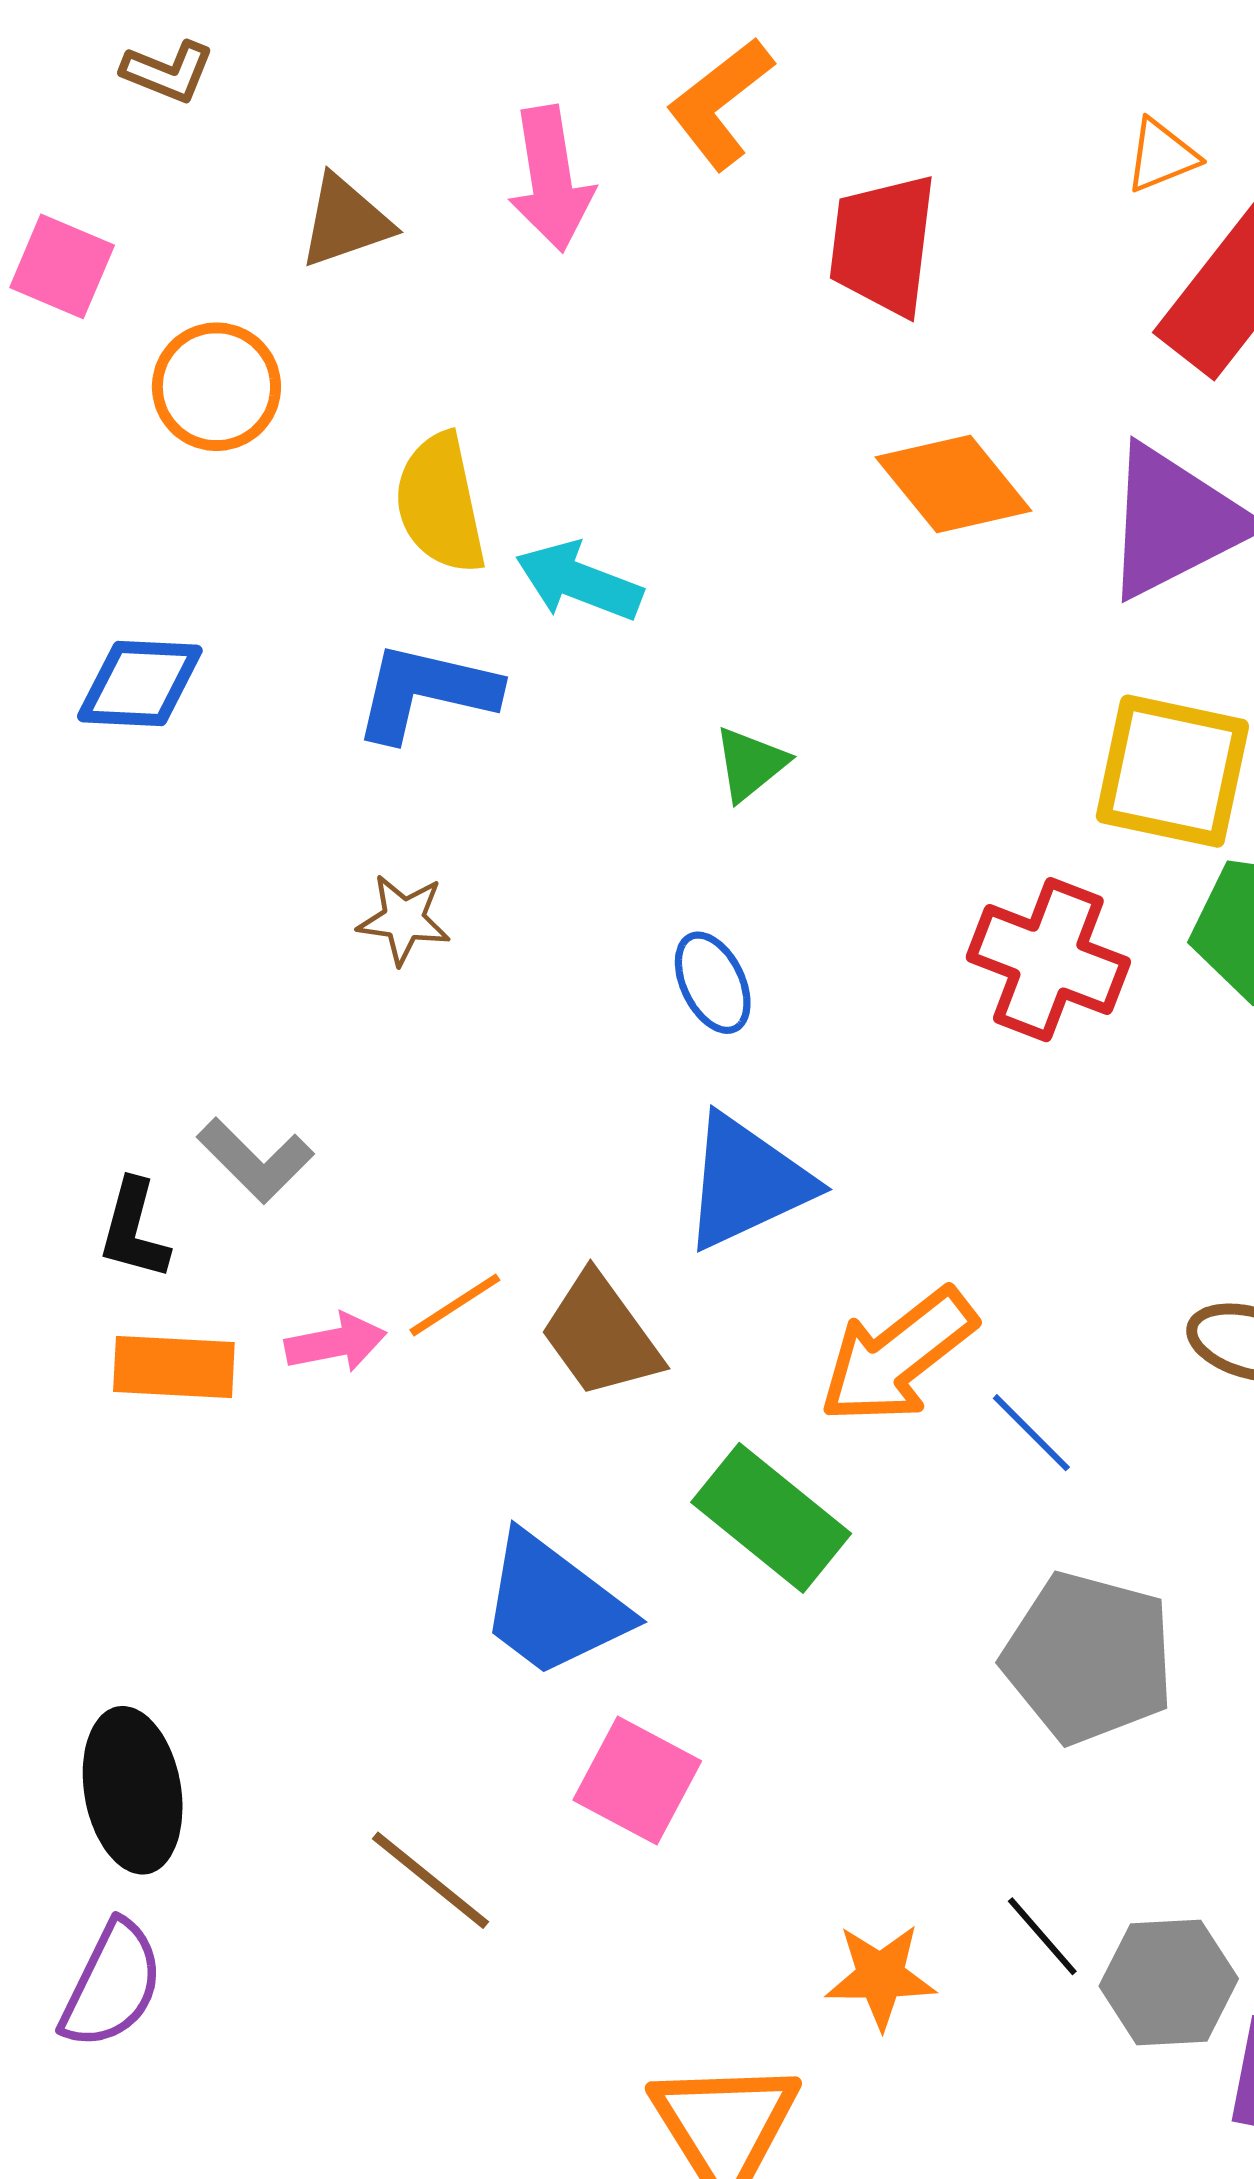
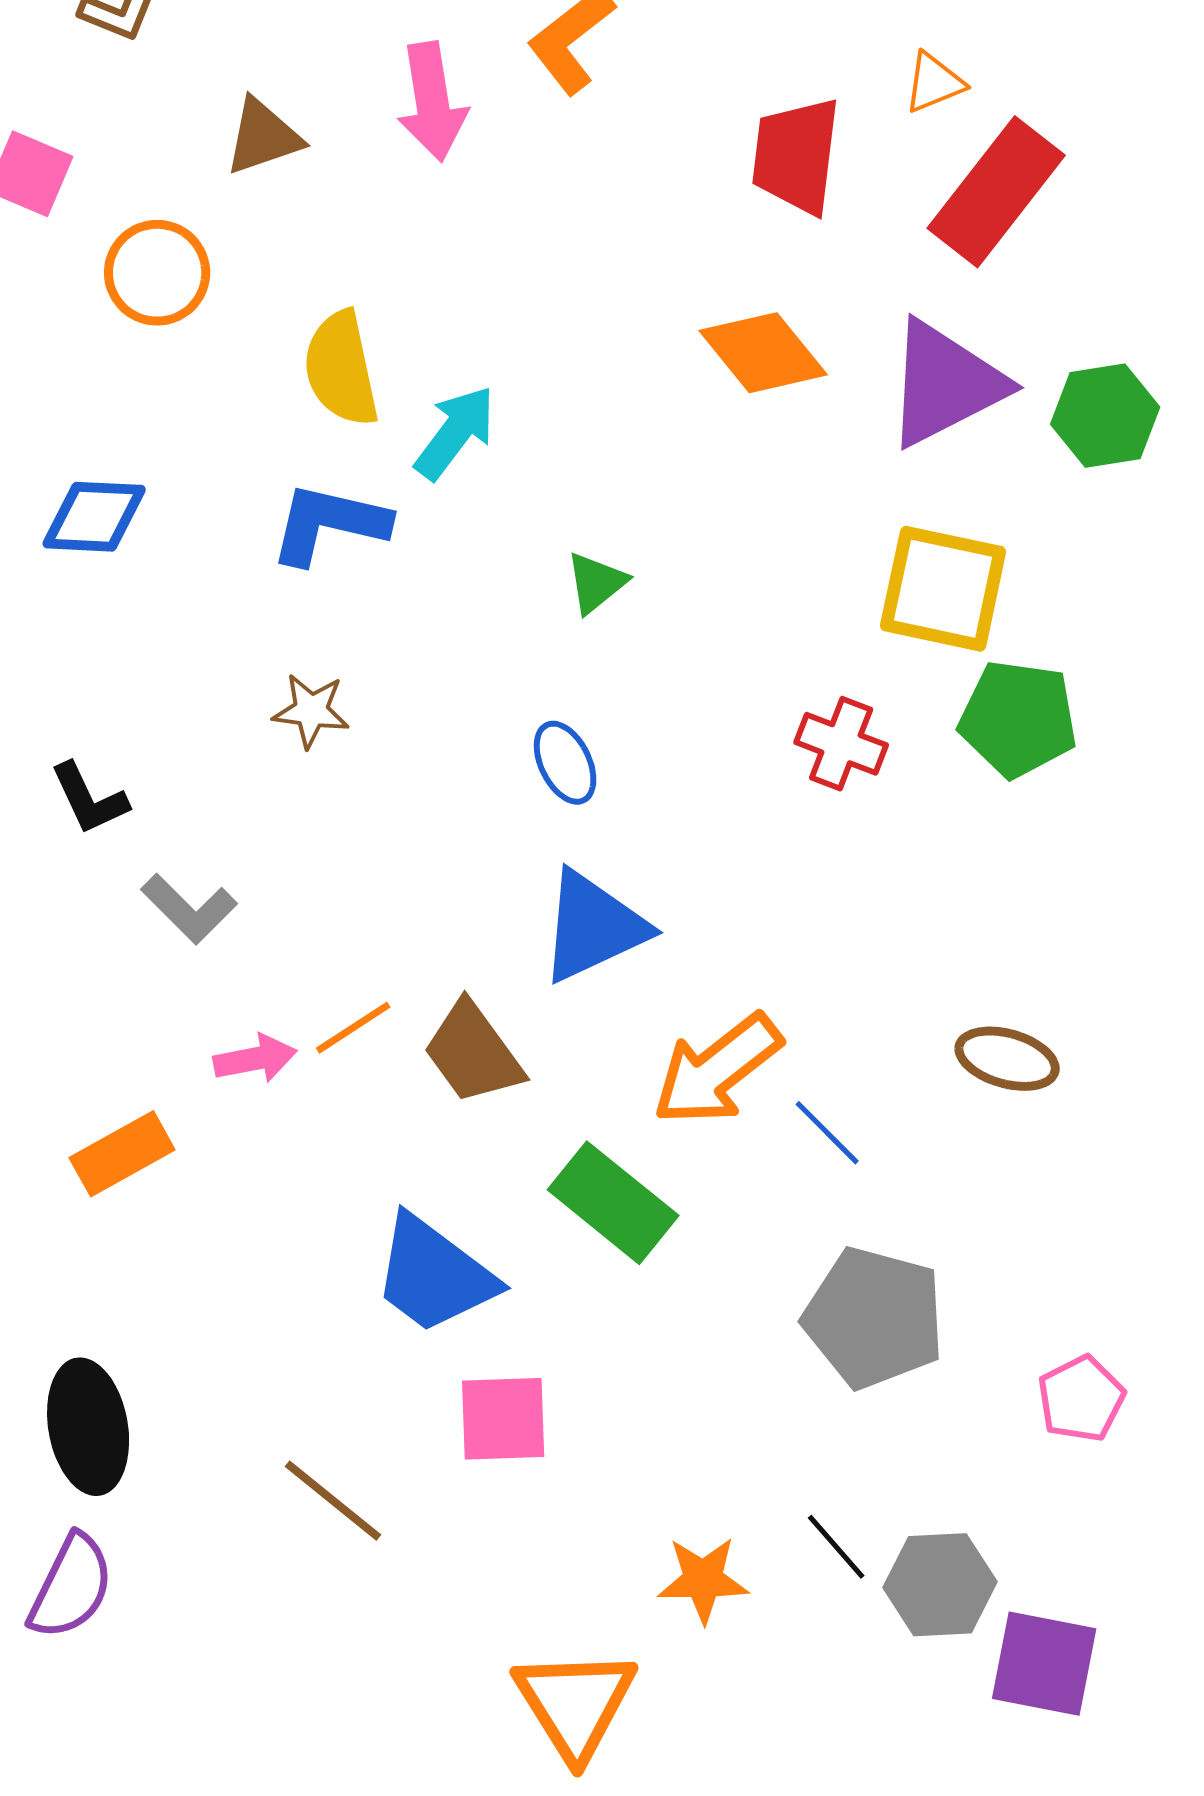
red trapezoid: (883, 244) -> (796, 156), moved
cyan arrow: (579, 581) -> (455, 433), turned 106
red cross: (1048, 960) -> (841, 744), size x0.7
black L-shape: (134, 1230) -> (89, 799), moved, turned -40
orange rectangle: (174, 1367) -> (122, 1154), moved, turned -32
pink square: (637, 1781) -> (503, 1419), turned -30

